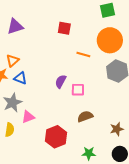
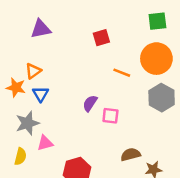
red square: (64, 28) -> (101, 38), turned -32
blue triangle: (20, 78) -> (41, 94), turned 32
brown semicircle: (85, 116) -> (131, 154), moved

